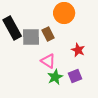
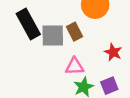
pink triangle: (48, 61) -> (75, 66), turned -35

